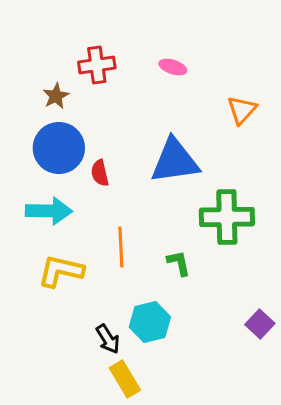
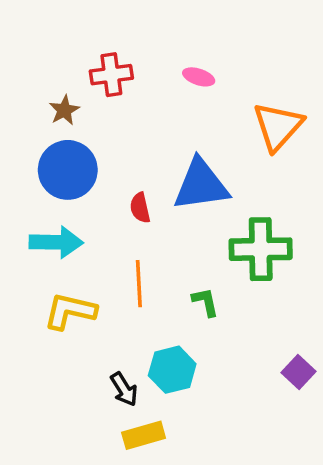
orange triangle: (242, 110) -> (278, 126), size x1.5
red semicircle: (100, 173) -> (140, 208), moved
yellow rectangle: (125, 379) -> (144, 435), turned -75

